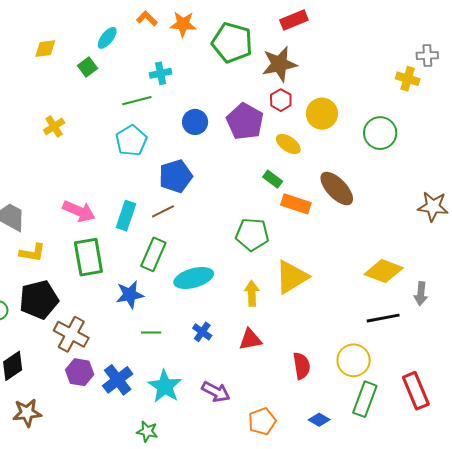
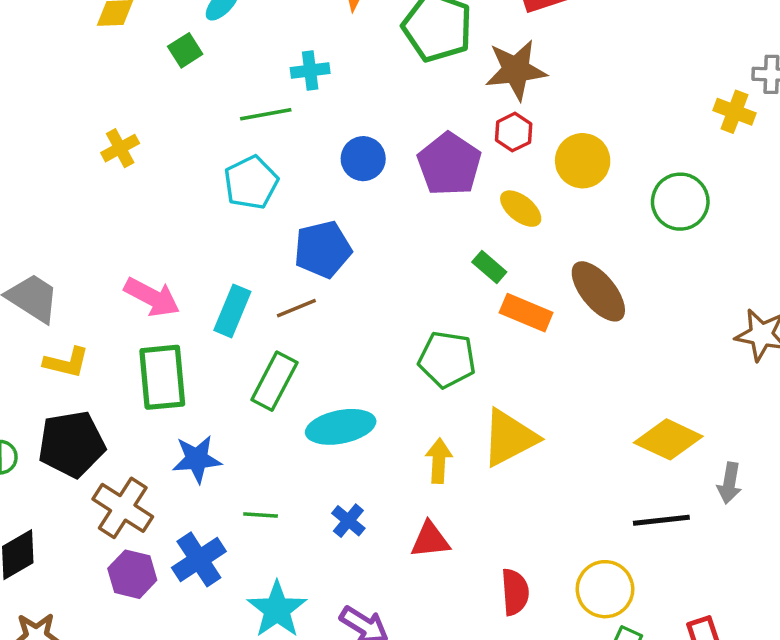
blue star: (130, 295) -> (197, 459), moved
blue cross: (118, 380) -> (199, 559), moved

